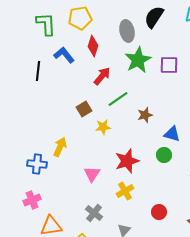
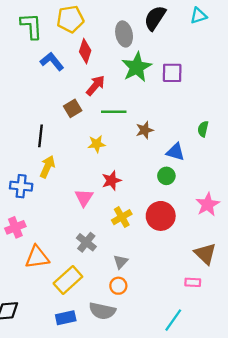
black line: (38, 71) -> (41, 136), moved
green line: (118, 99) -> (114, 112), turned 35
brown square: (84, 109) -> (73, 108), moved
red star: (127, 161) -> (111, 180), moved, size x0.7
red circle: (159, 212) -> (161, 216), moved, size x1.6

